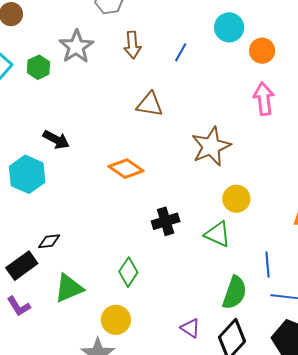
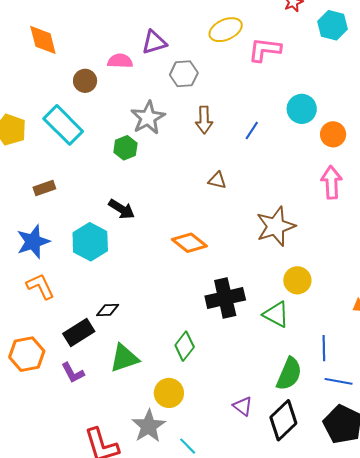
green hexagon: (38, 67) -> (125, 148), moved
brown triangle: (150, 104) -> (217, 180), size x0.7
black cross: (166, 221) -> (225, 298), size x1.4

